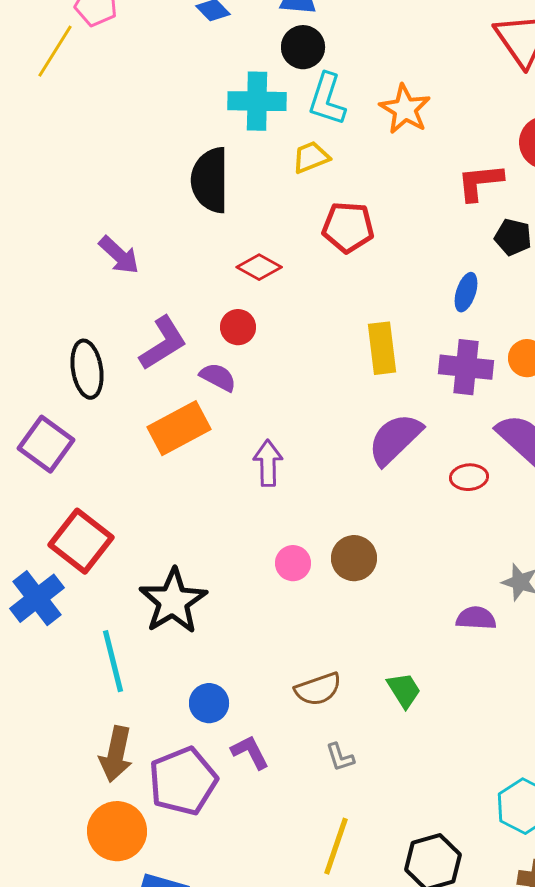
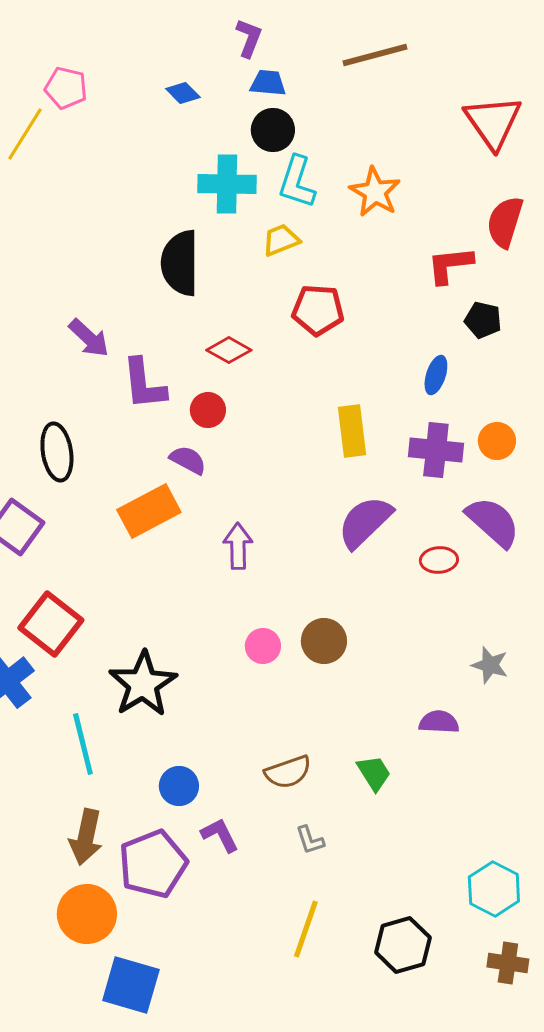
purple L-shape: (163, 343) -> (144, 384), moved, turned 116
purple semicircle: (476, 618) -> (439, 722), moved

